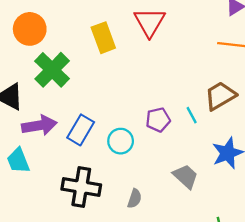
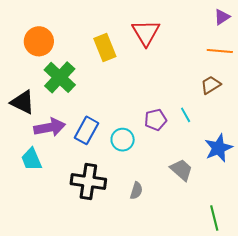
brown trapezoid: (220, 96) -> (211, 85), moved, size x0.7

